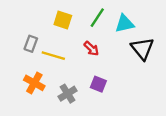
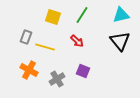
cyan triangle: (125, 24) -> (121, 15), moved

